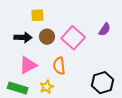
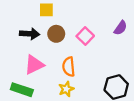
pink square: (73, 38) -> (85, 36), size x0.7
yellow star: (47, 87) -> (66, 89), moved

